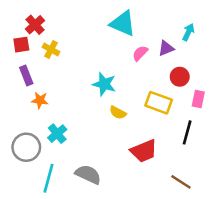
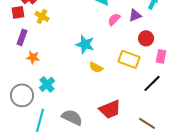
purple rectangle: (26, 75) -> (22, 37), turned 42
black line: (187, 132) -> (152, 83), turned 30
red trapezoid: (144, 151) -> (110, 109), moved

